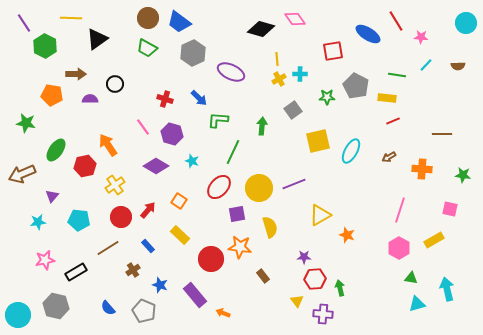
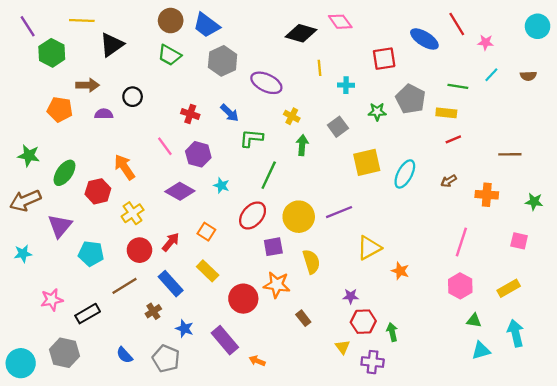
yellow cross: (279, 79) -> (292, 116), moved, turned -32
green star: (26, 123) -> (29, 156), moved
purple triangle: (52, 196) -> (60, 226), size x1.6
cyan star: (38, 222) -> (23, 254), moved
yellow rectangle: (434, 240) -> (509, 288), moved
blue rectangle: (148, 246) -> (171, 284), size x1.6

